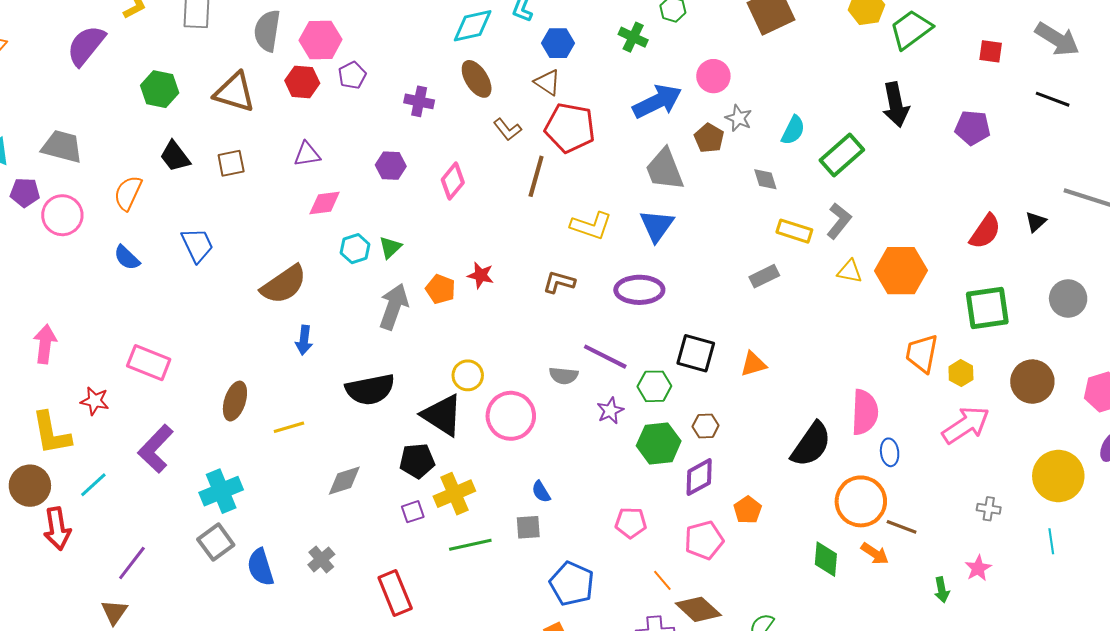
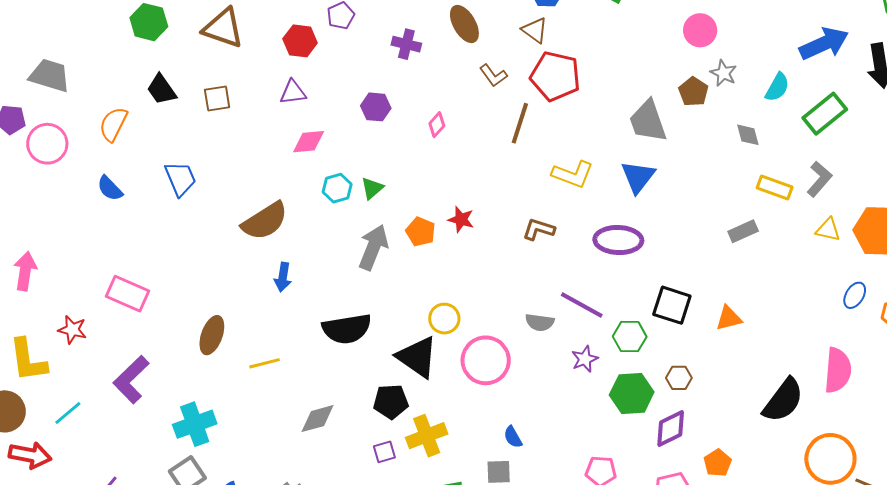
red hexagon: (302, 82) -> (300, 41), moved
blue arrow: (657, 101) -> (824, 44), moved
pink diamond: (453, 181) -> (437, 125), size x0.7
blue ellipse: (890, 452) -> (855, 295), moved, turned 36
red arrow: (57, 529) -> (30, 455), turned -72

